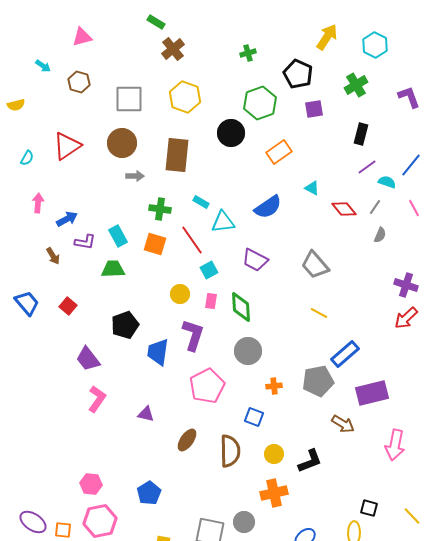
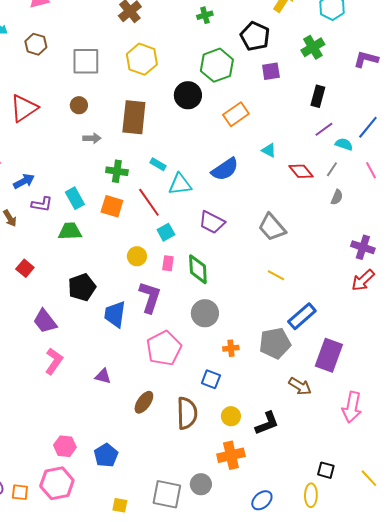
purple L-shape: (409, 97) -> (366, 59), turned -55
brown circle: (122, 143) -> (79, 105), size x0.6
purple rectangle: (372, 393) -> (329, 355), turned -56
pink hexagon: (91, 484) -> (65, 446), moved

